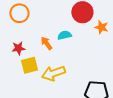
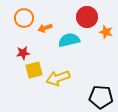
cyan semicircle: (64, 35) -> (69, 40), size x1.5
orange arrow: (46, 43) -> (45, 28), moved, turned -72

